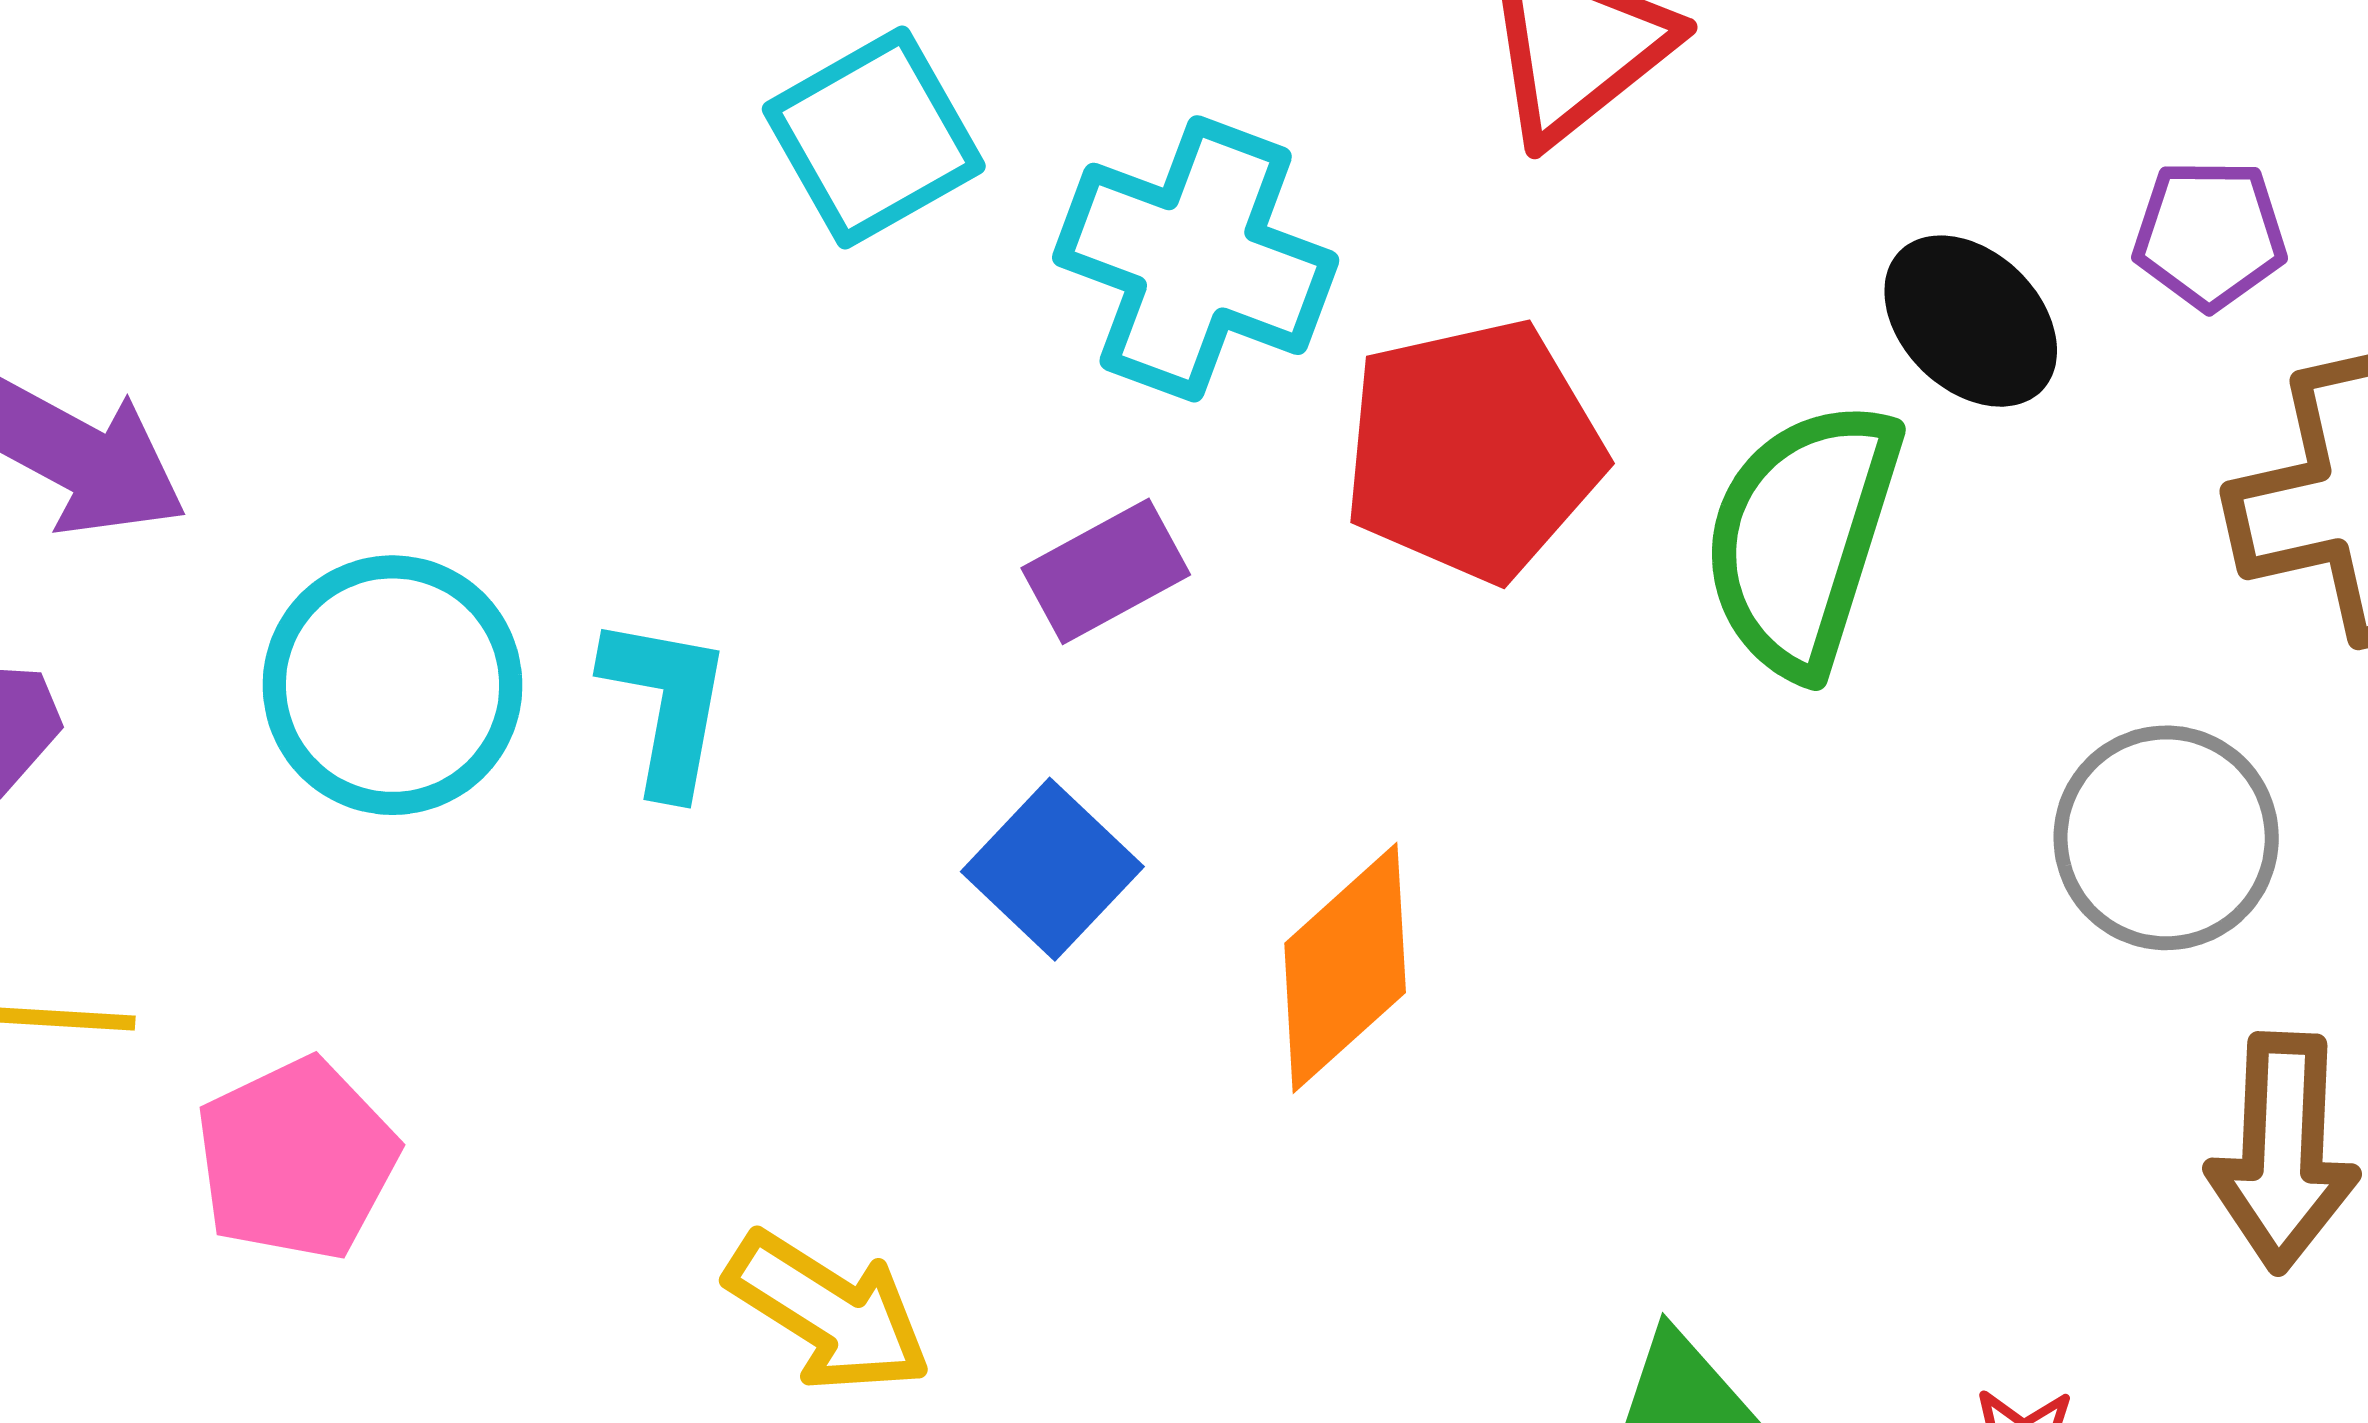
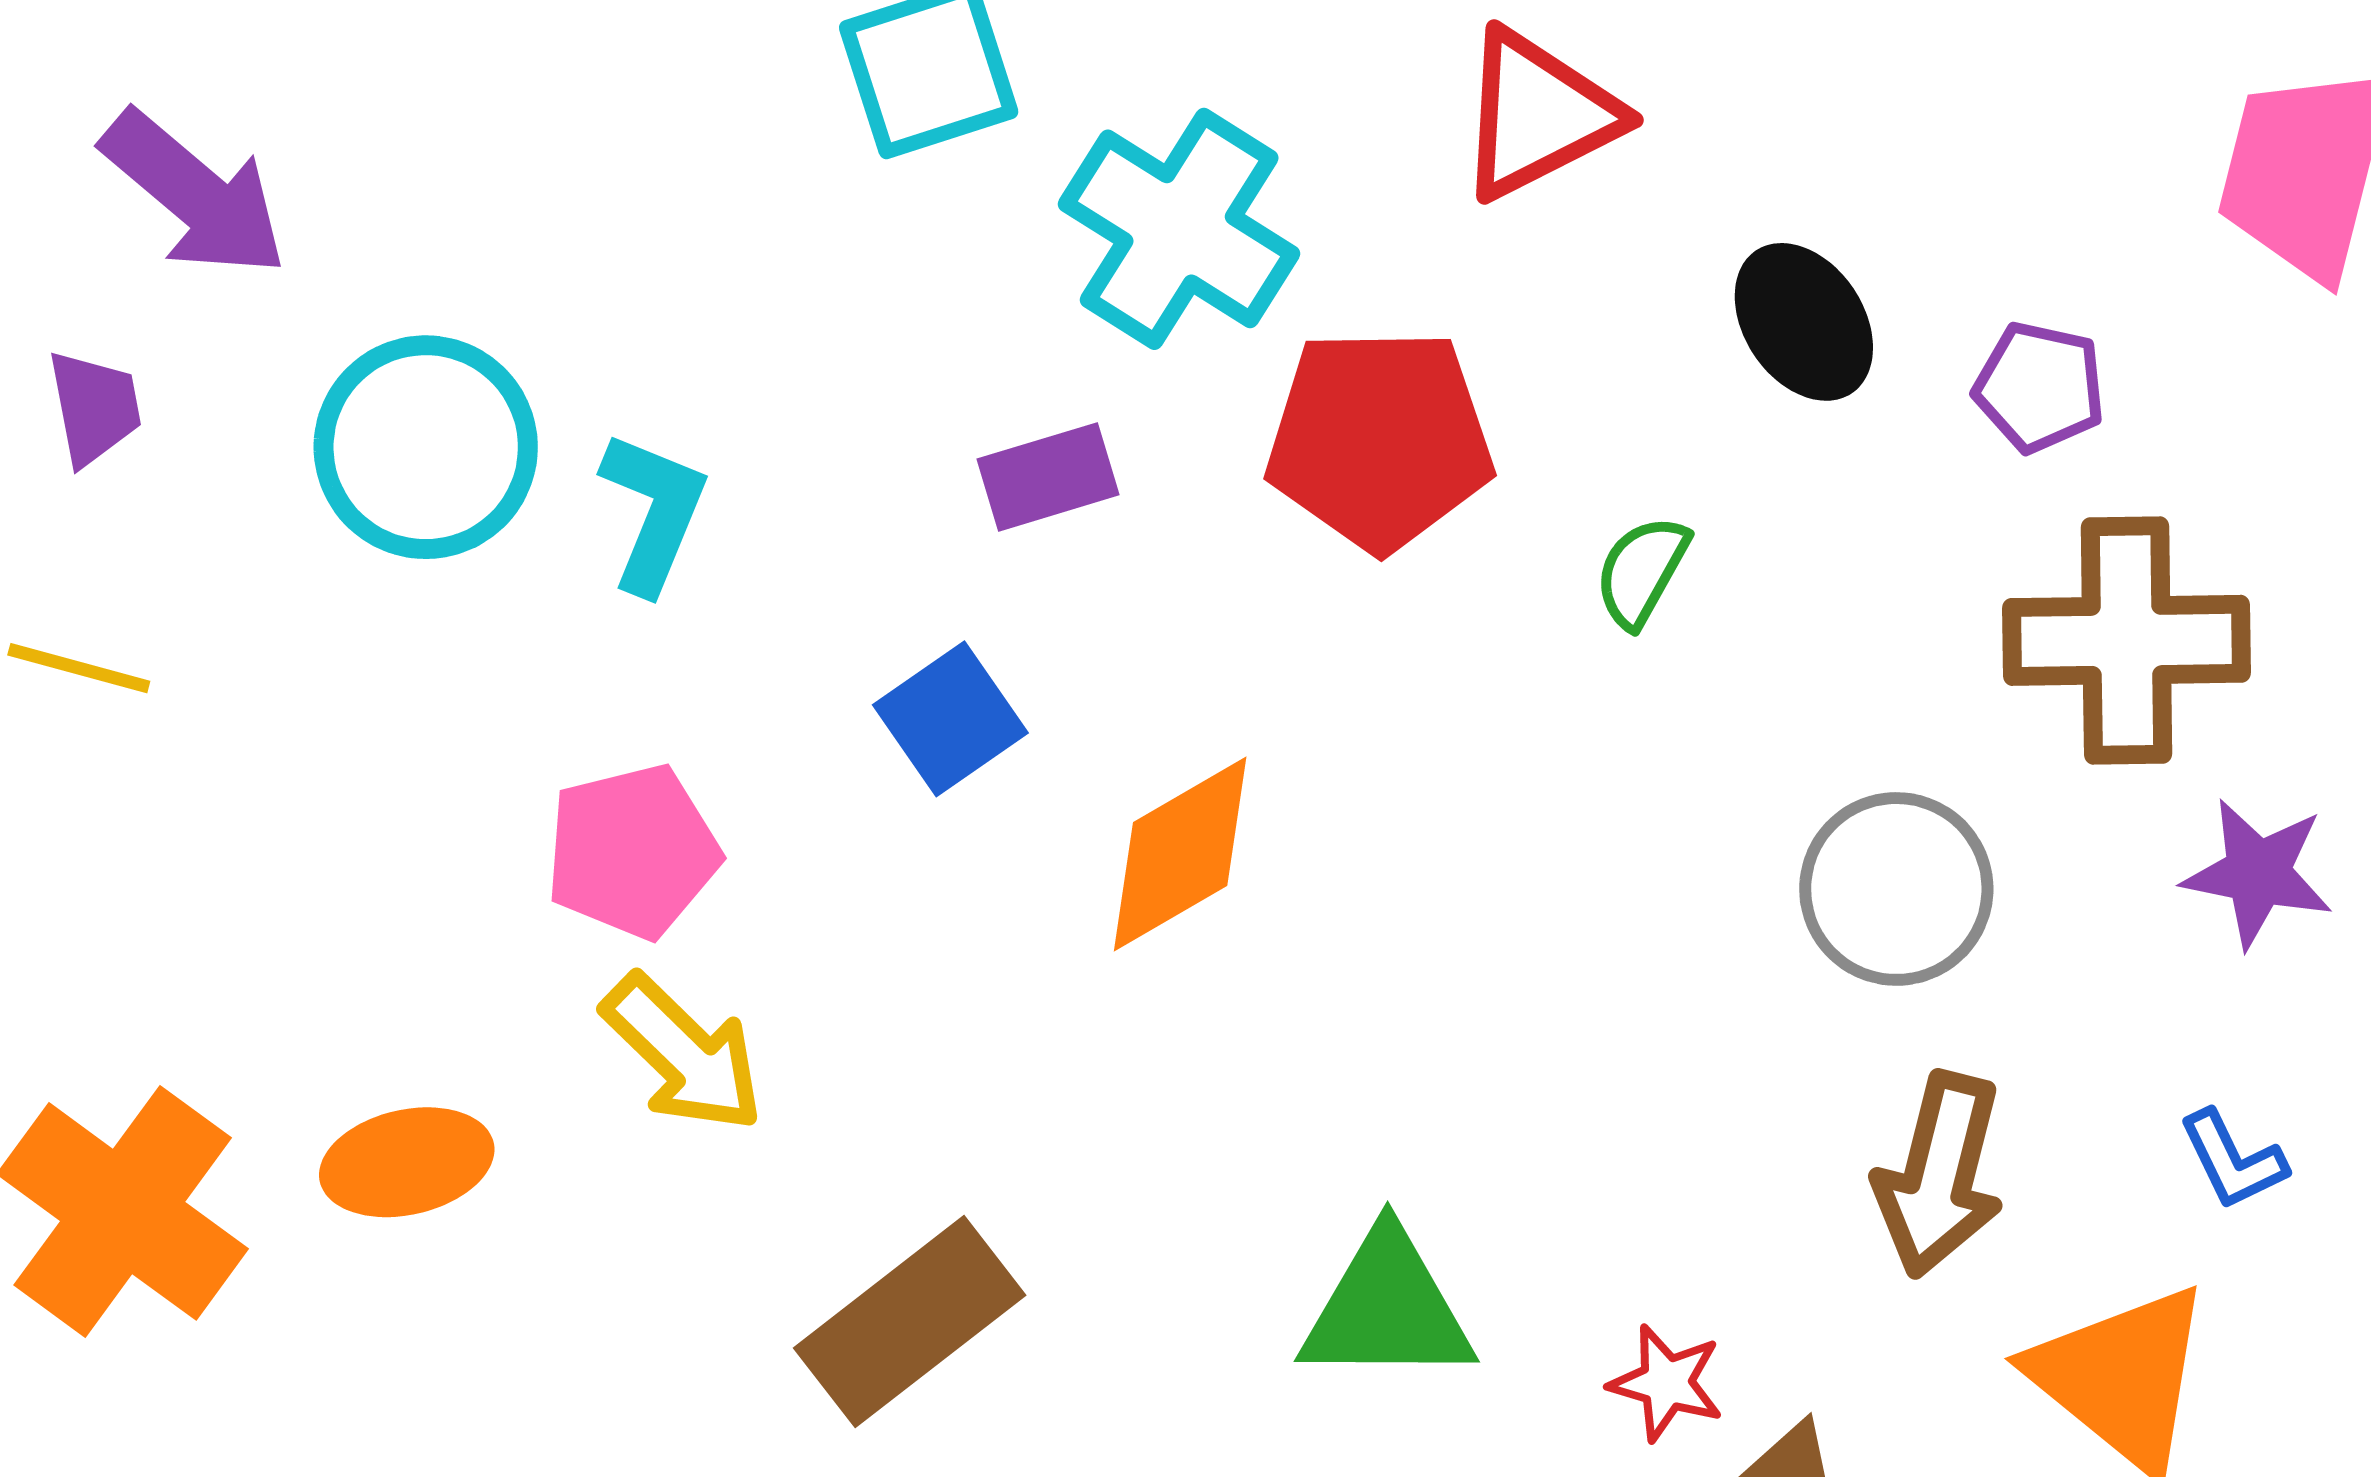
black ellipse: (1971, 321) -> (1804, 322), moved
green semicircle: (1802, 538) -> (1642, 571), size x0.5
pink pentagon: (297, 1159) -> (632, 851), moved

